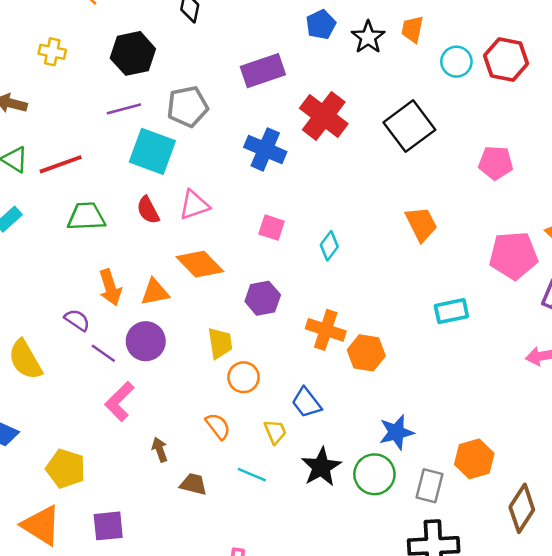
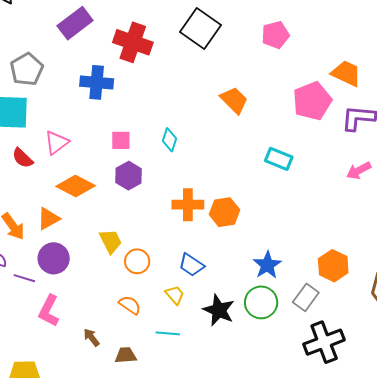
purple hexagon: (263, 298) -> (129, 176), moved
cyan rectangle: (451, 311) -> (279, 159), turned 52
gray rectangle: (429, 486) -> (306, 297), turned 40

